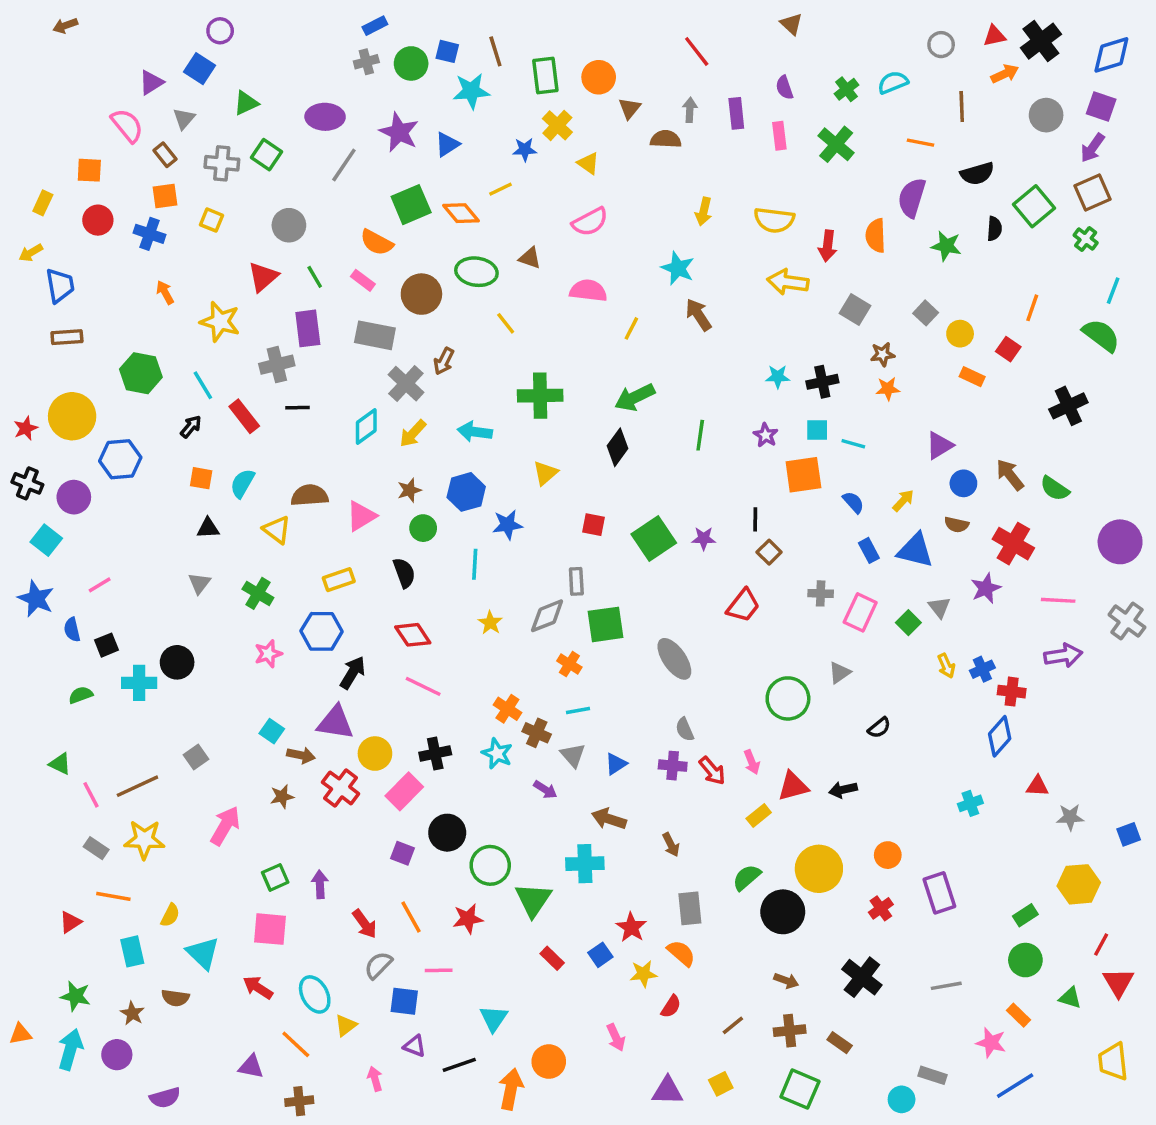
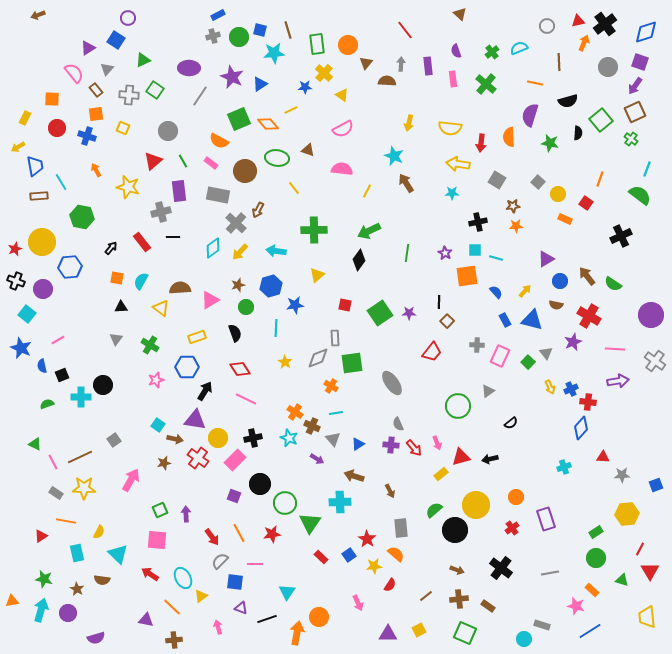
orange arrow: (1005, 74) -> (584, 43), turned -42
cyan star: (778, 377) -> (452, 193), moved
cyan line: (203, 385) -> (61, 182), moved

